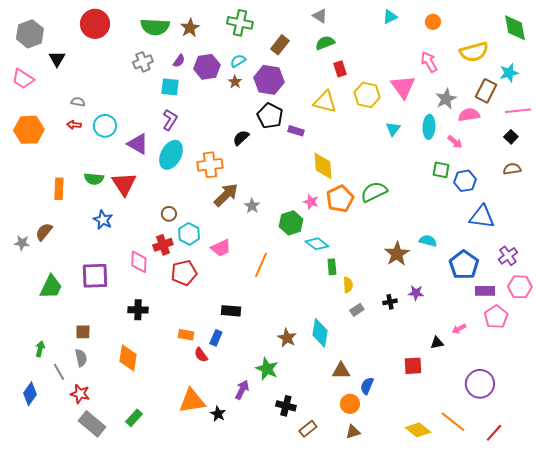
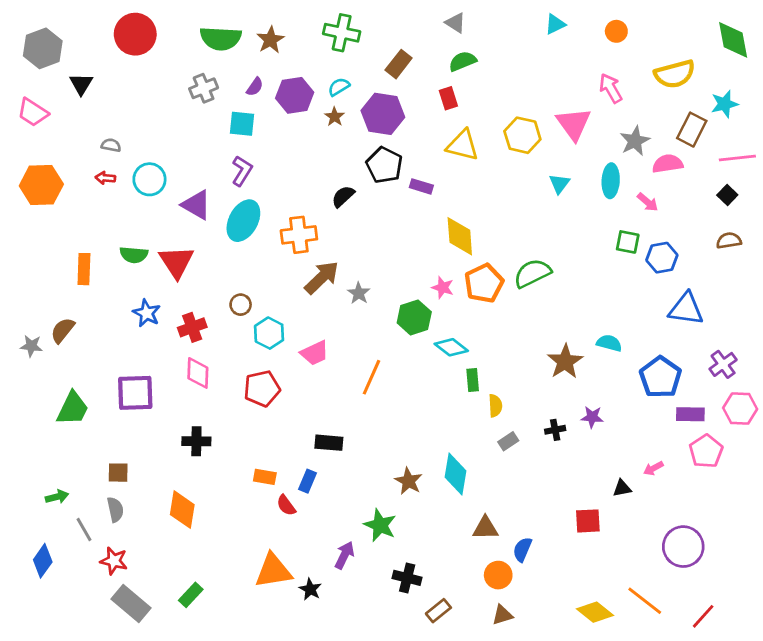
red rectangle: (340, 69) -> (448, 98), moved
red cross: (163, 245) -> (192, 327), moved
green arrow: (40, 349) -> (57, 497), turned 63

